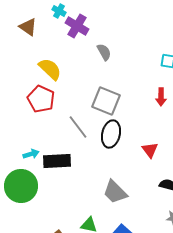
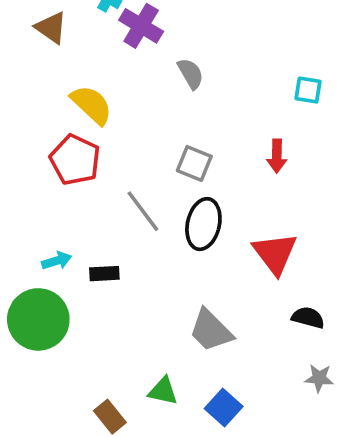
red arrow: (161, 97) -> (277, 156), moved
gray square: (106, 101) -> (194, 163), size x0.7
red triangle: (150, 150) -> (275, 253), size x1.5
black rectangle: (57, 161) -> (104, 274), size x0.6

